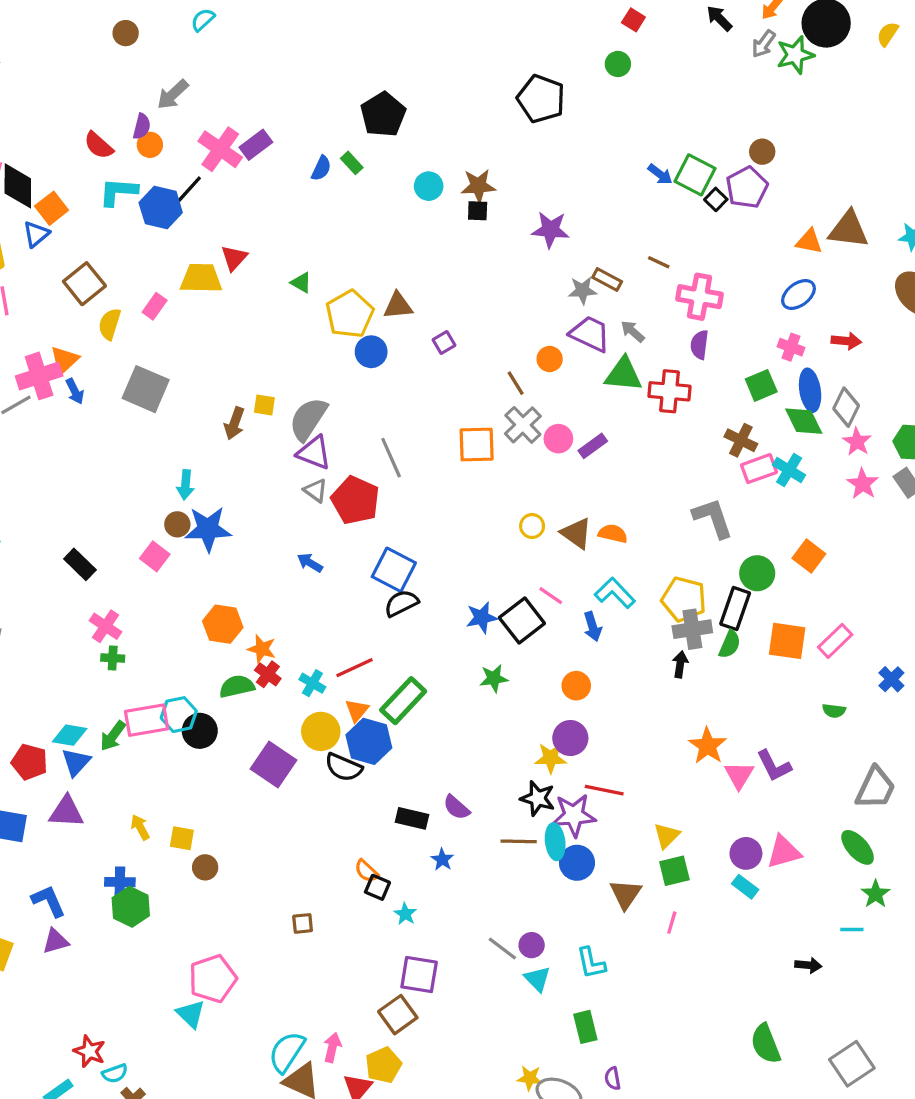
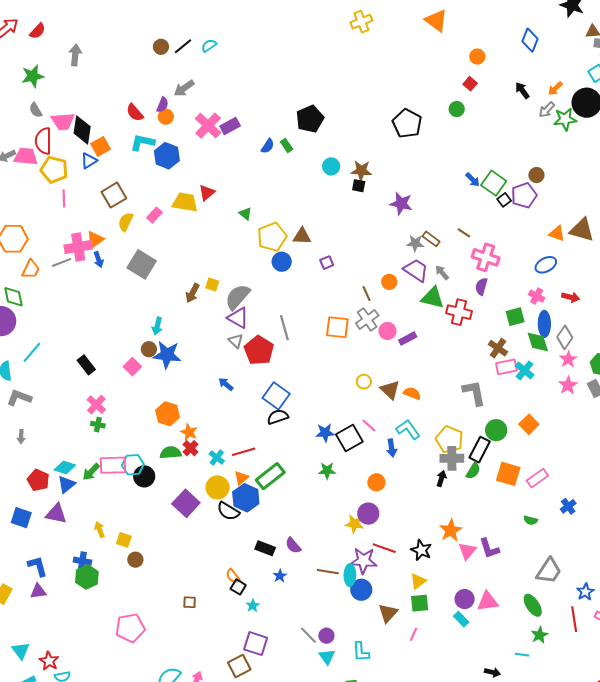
black line: (189, 189) -> (183, 46), moved
black star: (538, 798) -> (421, 550), moved
cyan triangle: (191, 1014) -> (21, 651), moved

